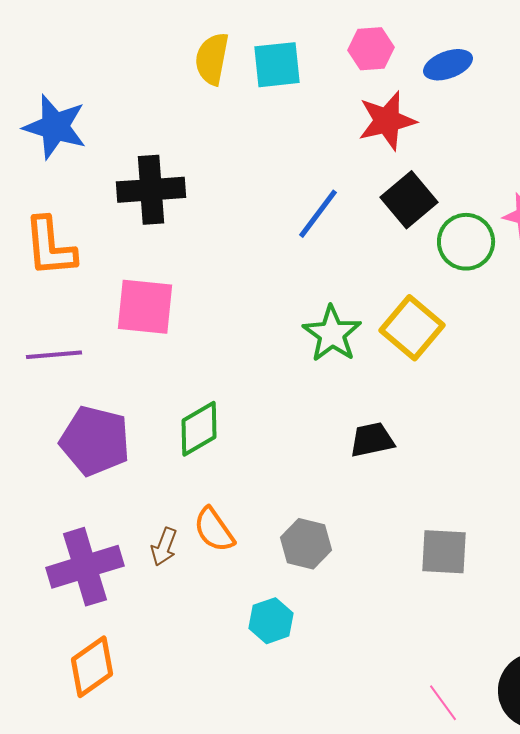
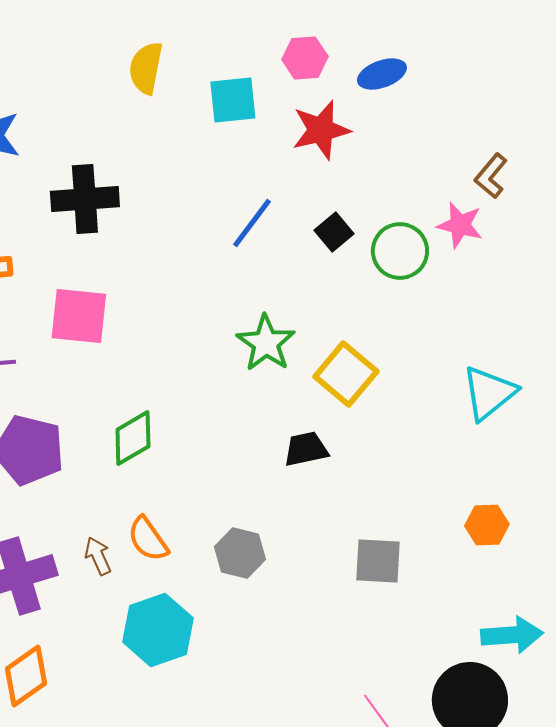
cyan square: (277, 65) -> (233, 100), moved
black square: (409, 200) -> (334, 232), moved, size x0.7
yellow square: (412, 328) -> (346, 374), moved
brown arrow: (164, 547) -> (98, 556), turned 135
cyan hexagon: (271, 621) -> (158, 630), moved, size x1.6

